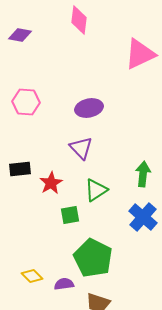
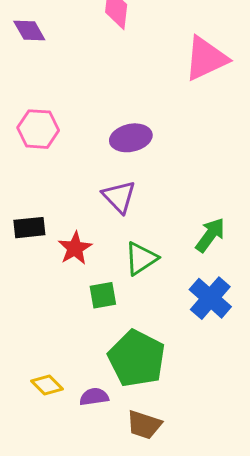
purple diamond: (20, 35) -> (29, 30), turned 50
green arrow: (143, 174) -> (210, 235), turned 30

